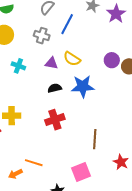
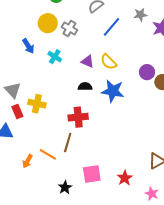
gray cross: (42, 36) -> (69, 28), moved
brown line: (95, 139) -> (68, 143), moved
red star: (121, 162) -> (125, 178), moved
orange arrow: (15, 174) -> (27, 161), turned -48

